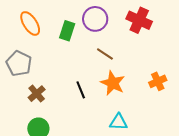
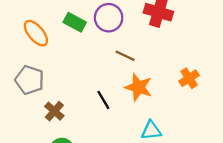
green rectangle: (67, 31) -> (75, 22), moved, turned -72

